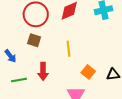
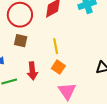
orange square: (88, 72) -> (58, 67), moved

